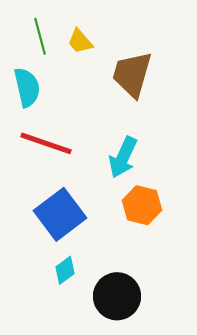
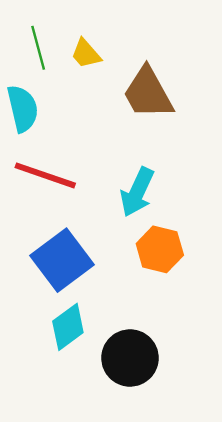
brown trapezoid: (132, 74) -> (148, 93), turned -45
cyan diamond: (65, 270) -> (68, 327), size x1.4

